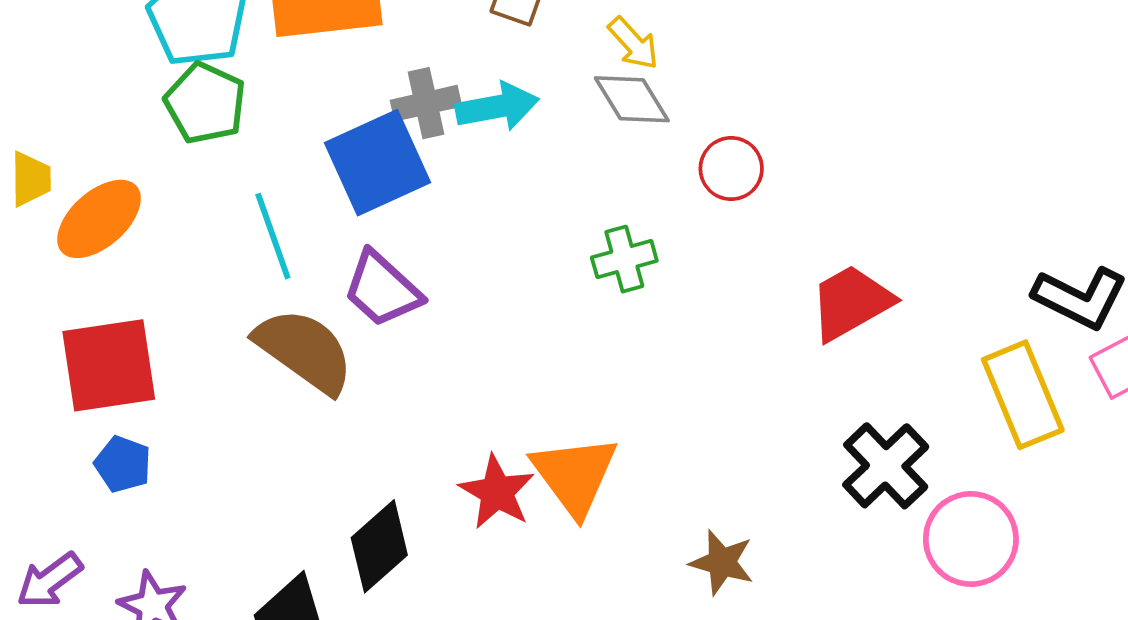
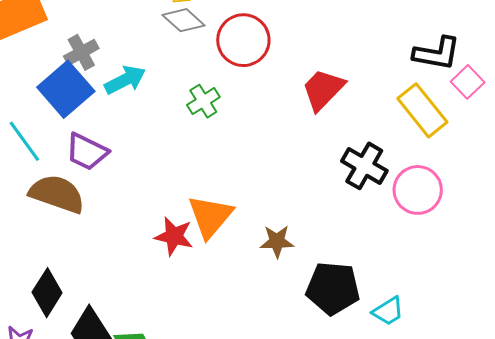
cyan arrow: (497, 107) -> (125, 80), moved
red circle: (731, 169) -> (243, 40), size x1.6
orange triangle: (575, 475) -> (210, 216), turned 33
black diamond: (379, 546) -> (47, 293), moved
brown star: (722, 562) -> (277, 241), moved

